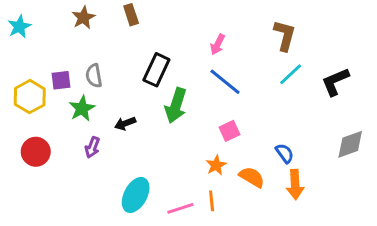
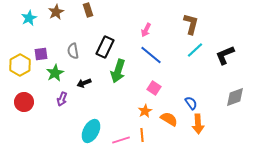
cyan star: (19, 27) -> (29, 18), moved
gray semicircle: (94, 76) -> (73, 51), moved
pink square: (229, 131) -> (154, 88), turned -32

